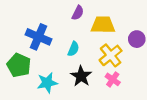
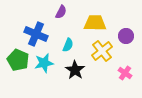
purple semicircle: (78, 13) -> (61, 12), moved
pink cross: (113, 79) -> (125, 73), moved
cyan star: (47, 83) -> (44, 63), moved

